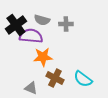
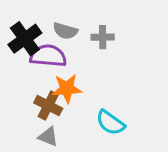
brown cross: (55, 78) -> (48, 106), moved
cyan semicircle: (83, 79) -> (110, 123), moved

